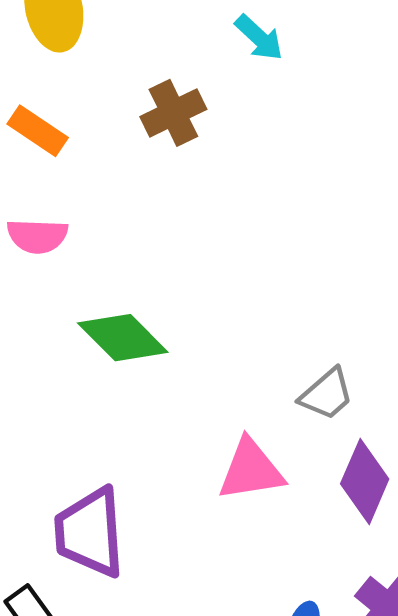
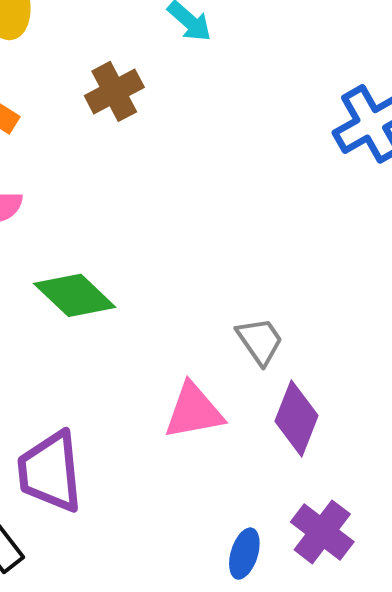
gray trapezoid: (327, 394) -> (260, 341), turned -82

